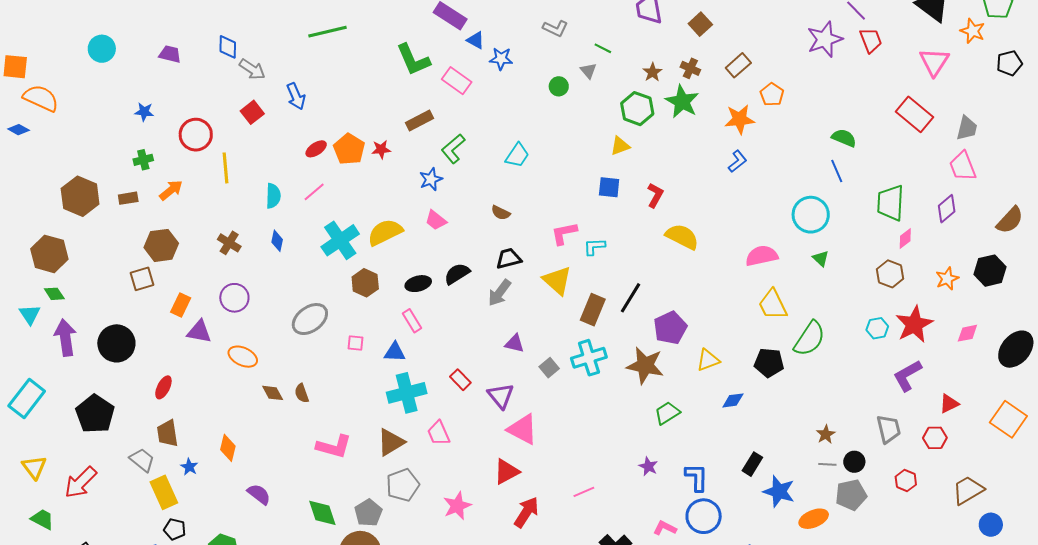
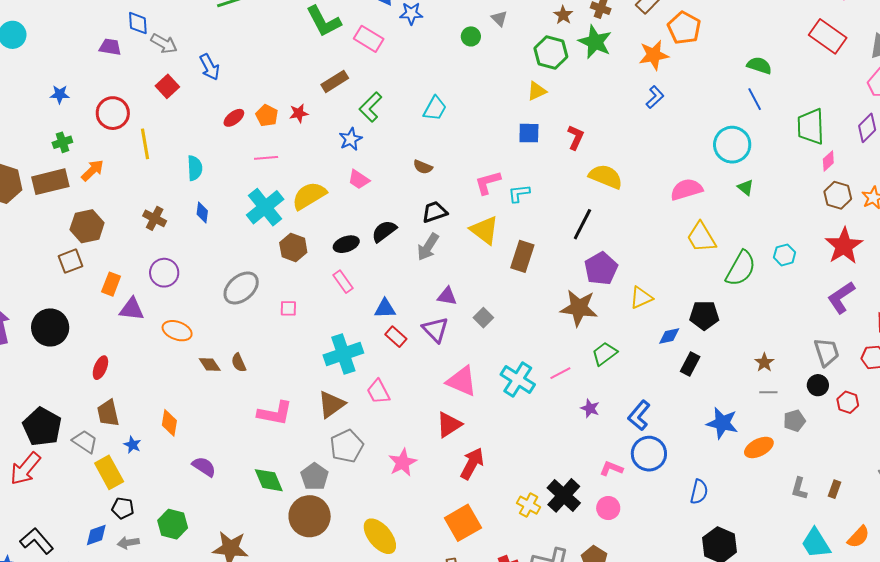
purple trapezoid: (170, 54) -> (110, 47), moved
orange pentagon: (772, 95) -> (684, 28), size x1.4
orange pentagon: (349, 149) -> (267, 116), size x0.7
pink line: (314, 192) -> (266, 158), moved, turned 40
brown rectangle: (128, 198) -> (50, 182), size x1.8
brown hexagon: (890, 274) -> (838, 195), moved
black line: (631, 298) -> (582, 224), moved
cyan hexagon: (877, 328) -> (785, 255), moved
blue triangle: (395, 352) -> (385, 309), moved
cyan cross: (589, 358) -> (518, 379), moved, turned -36
black pentagon: (769, 363) -> (704, 315), moved
purple triangle: (501, 396) -> (435, 330), moved
black pentagon: (95, 414) -> (42, 427), moved
black circle: (854, 462) -> (818, 385), moved
black rectangle: (752, 464) -> (690, 364), moved
blue L-shape: (697, 477) -> (639, 415), turned -136
pink line: (584, 492) -> (560, 373), moved
gray pentagon: (851, 495) -> (794, 421), size x0.7

